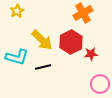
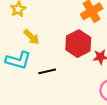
yellow arrow: (42, 40) -> (32, 37), moved, size x0.7

